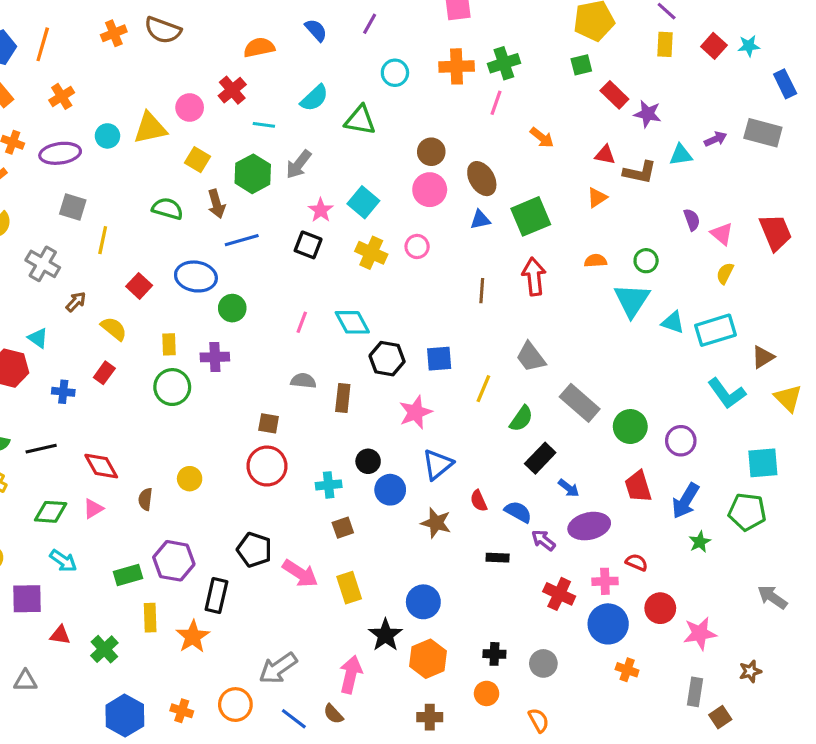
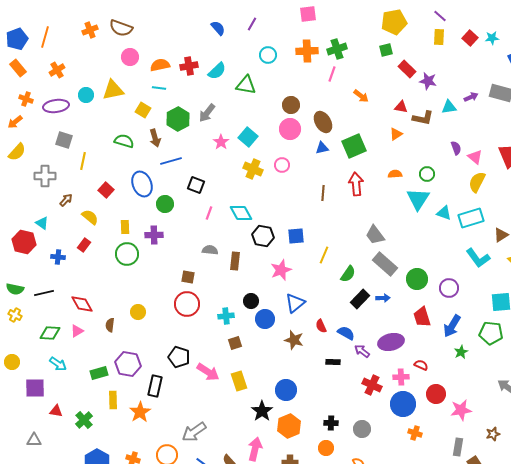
orange semicircle: (259, 47) -> (160, 65), moved
red cross: (232, 90) -> (189, 66), moved, turned 30
pink circle: (190, 107) -> (130, 57), moved
cyan line: (264, 125) -> (159, 88), moved
black square: (308, 245) -> (196, 185), moved
gray cross: (43, 264) -> (45, 176), turned -30
yellow semicircle: (725, 273) -> (477, 182), size x1.5
blue ellipse: (196, 276) -> (142, 184), turned 60
gray trapezoid: (531, 357) -> (375, 235), moved
blue arrow: (569, 488) -> (383, 298), moved, turned -40
pink arrow: (351, 675) -> (255, 449), moved

